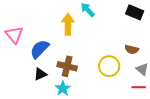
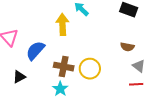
yellow circle: (109, 66) -> (90, 69), moved
black triangle: (40, 74) -> (19, 77), moved

